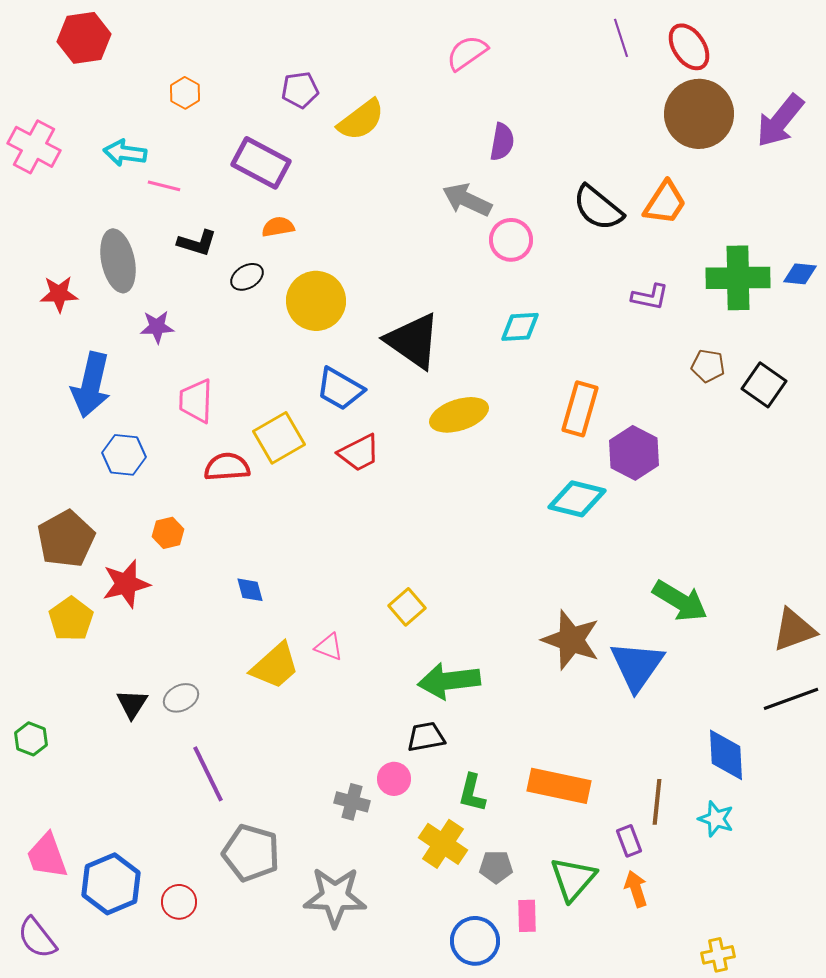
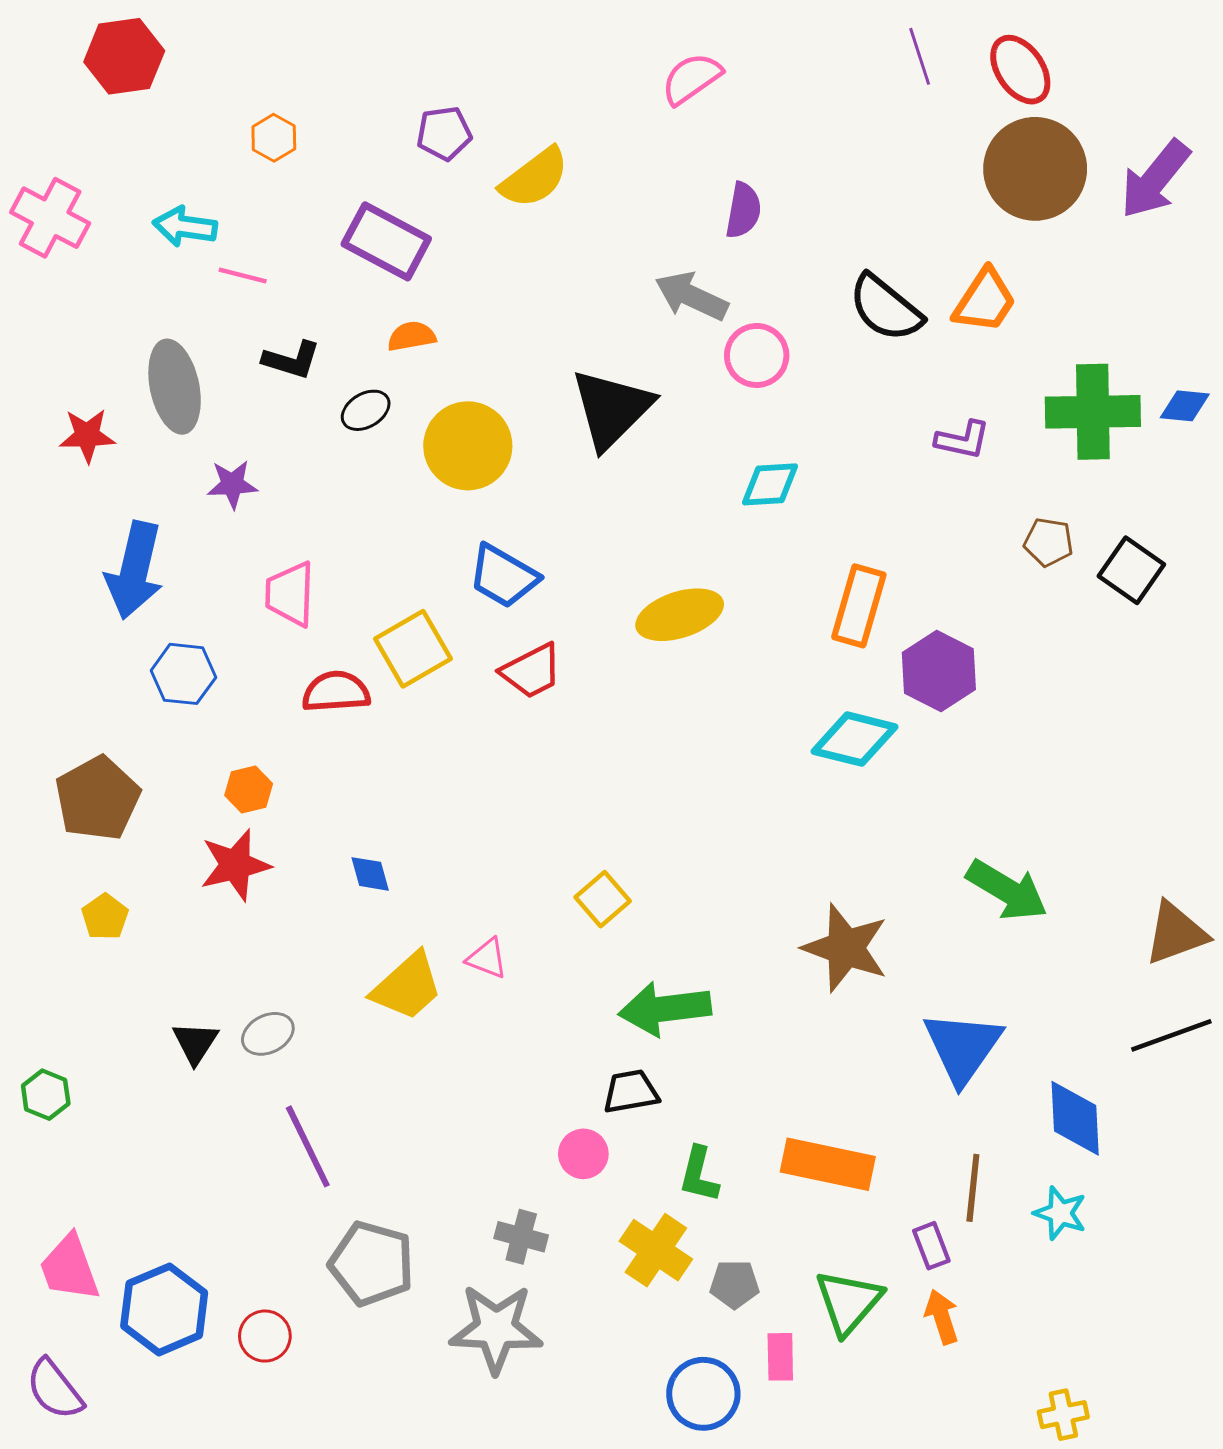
black triangle: (413, 341) -> (612, 409), moved, turned 40
red star: (126, 584) -> (235, 865), moved
yellow pentagon: (71, 619) -> (105, 917), size x0.7
blue triangle: (637, 666) -> (963, 1047), moved
gray cross: (352, 802) -> (521, 1237), moved

